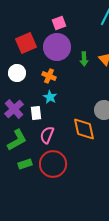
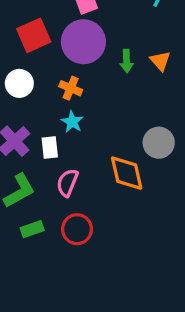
red circle: (53, 164) -> (77, 229), size x0.7

